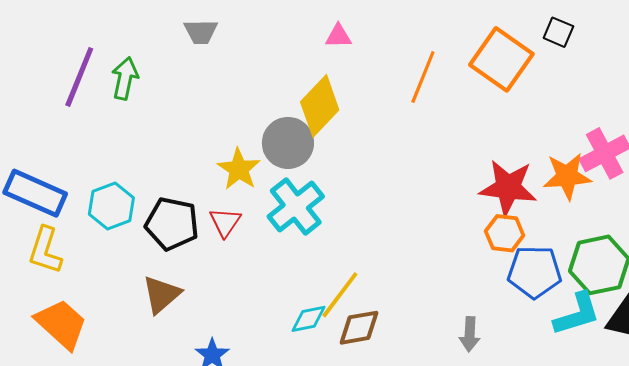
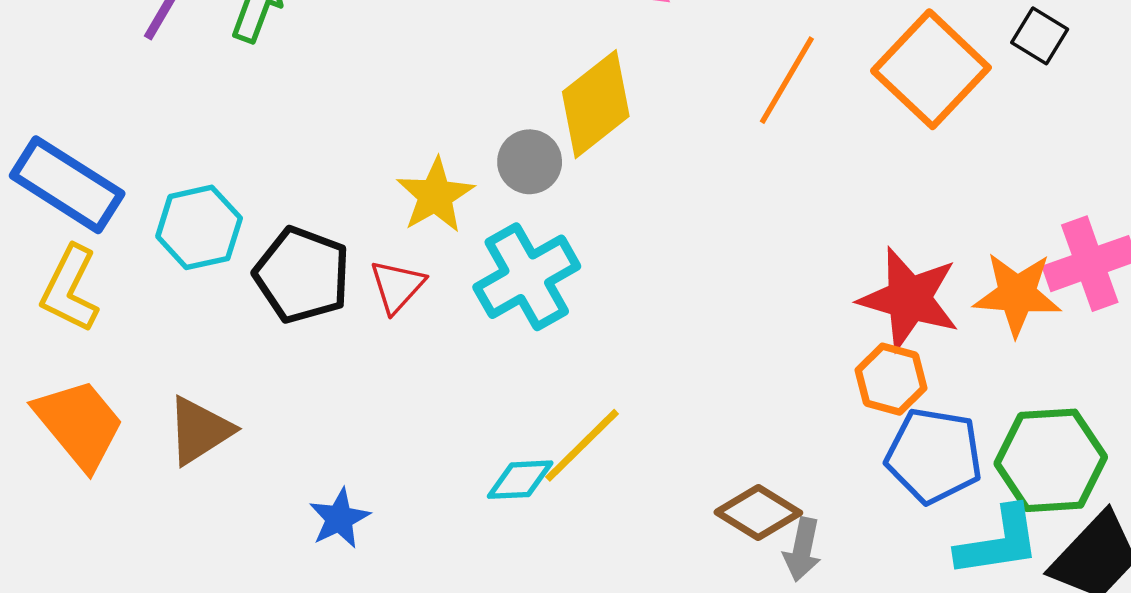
gray circle: (288, 143) -> (530, 162), size x0.7
brown triangle: (161, 295) -> (200, 431), moved
brown diamond: (359, 328) -> (758, 513), moved, turned 33

